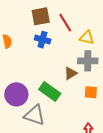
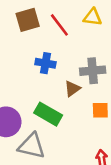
yellow triangle: (87, 38) -> (93, 17), moved
blue cross: (43, 40) -> (45, 63), moved

